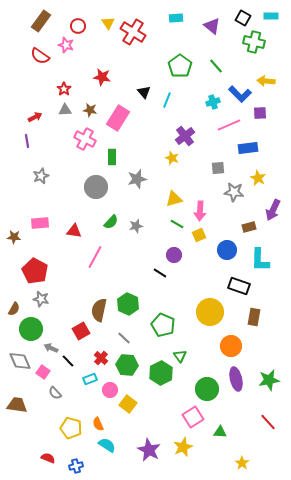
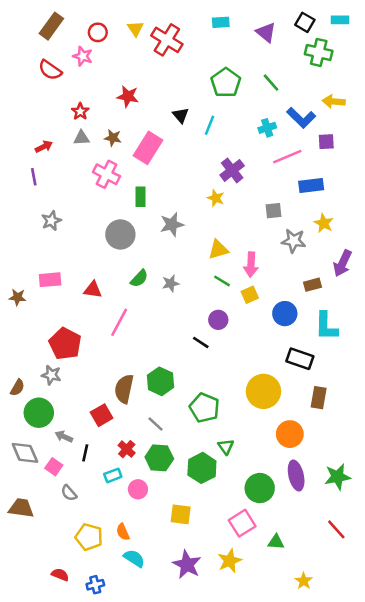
red pentagon: (35, 271) -> (65, 344), moved
black line: (68, 361) -> (85, 453), turned 56
yellow square: (128, 404) -> (181, 514), moved, turned -30

